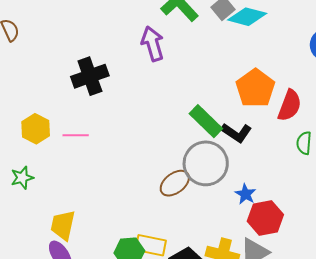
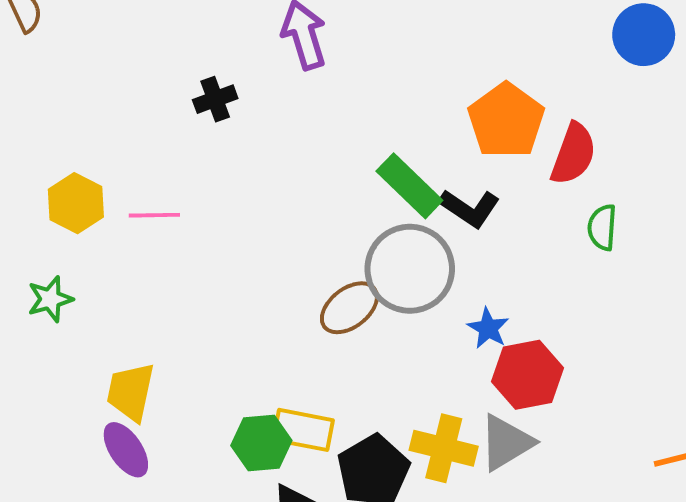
black cross: (90, 76) -> (215, 99), moved, size x0.6

